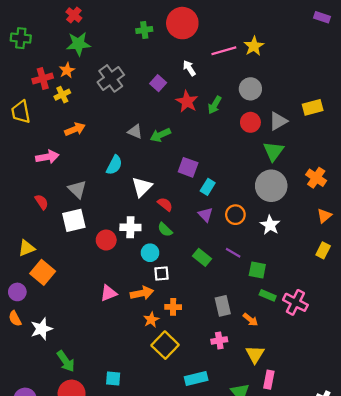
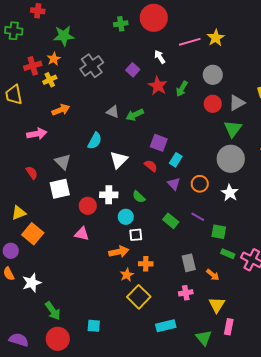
red cross: (74, 15) -> (38, 11), moved, turned -32
red semicircle: (165, 204) -> (151, 166), moved
pink triangle: (108, 293) -> (82, 234), moved, turned 35

